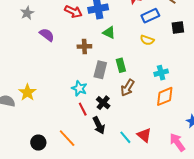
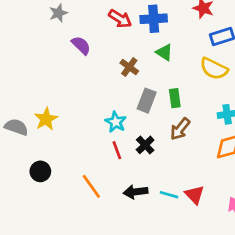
yellow semicircle: (147, 40) -> (214, 69), size x1.5
brown cross: (84, 46) -> (129, 67), turned 32
black arrow: (99, 125) -> (136, 192), moved, turned 102
cyan line: (125, 137) -> (169, 195), turned -40
black circle: (38, 143) -> (40, 171), moved

